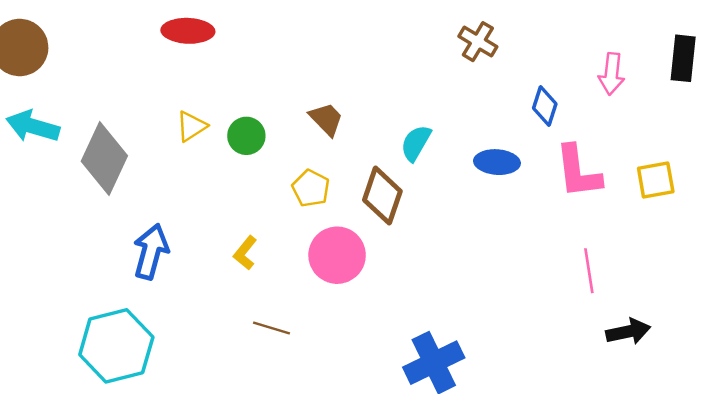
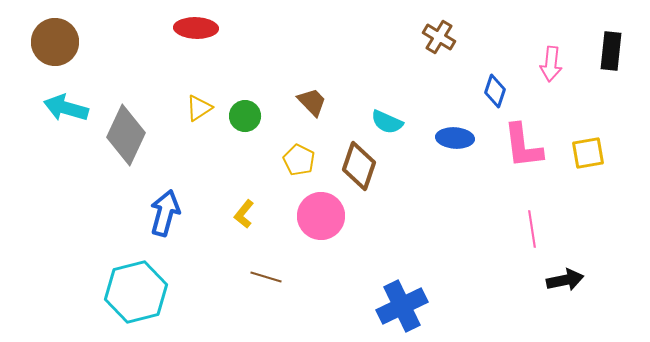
cyan semicircle: (416, 143) -> (387, 122), turned -96

